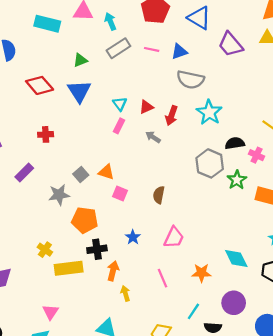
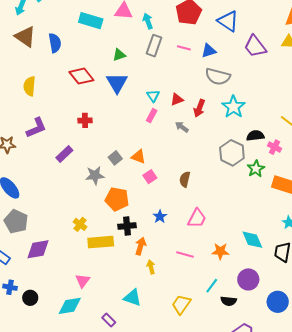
gray rectangle: (118, 48) -> (154, 46), turned -40
pink square: (120, 194) -> (150, 177), turned 32
pink line: (162, 278) -> (185, 255), turned -54

